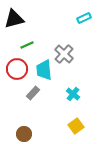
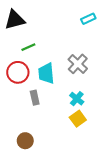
gray cross: (64, 54) -> (78, 64), moved
gray rectangle: (33, 93) -> (35, 98), turned -56
yellow square: (76, 126) -> (78, 119), moved

